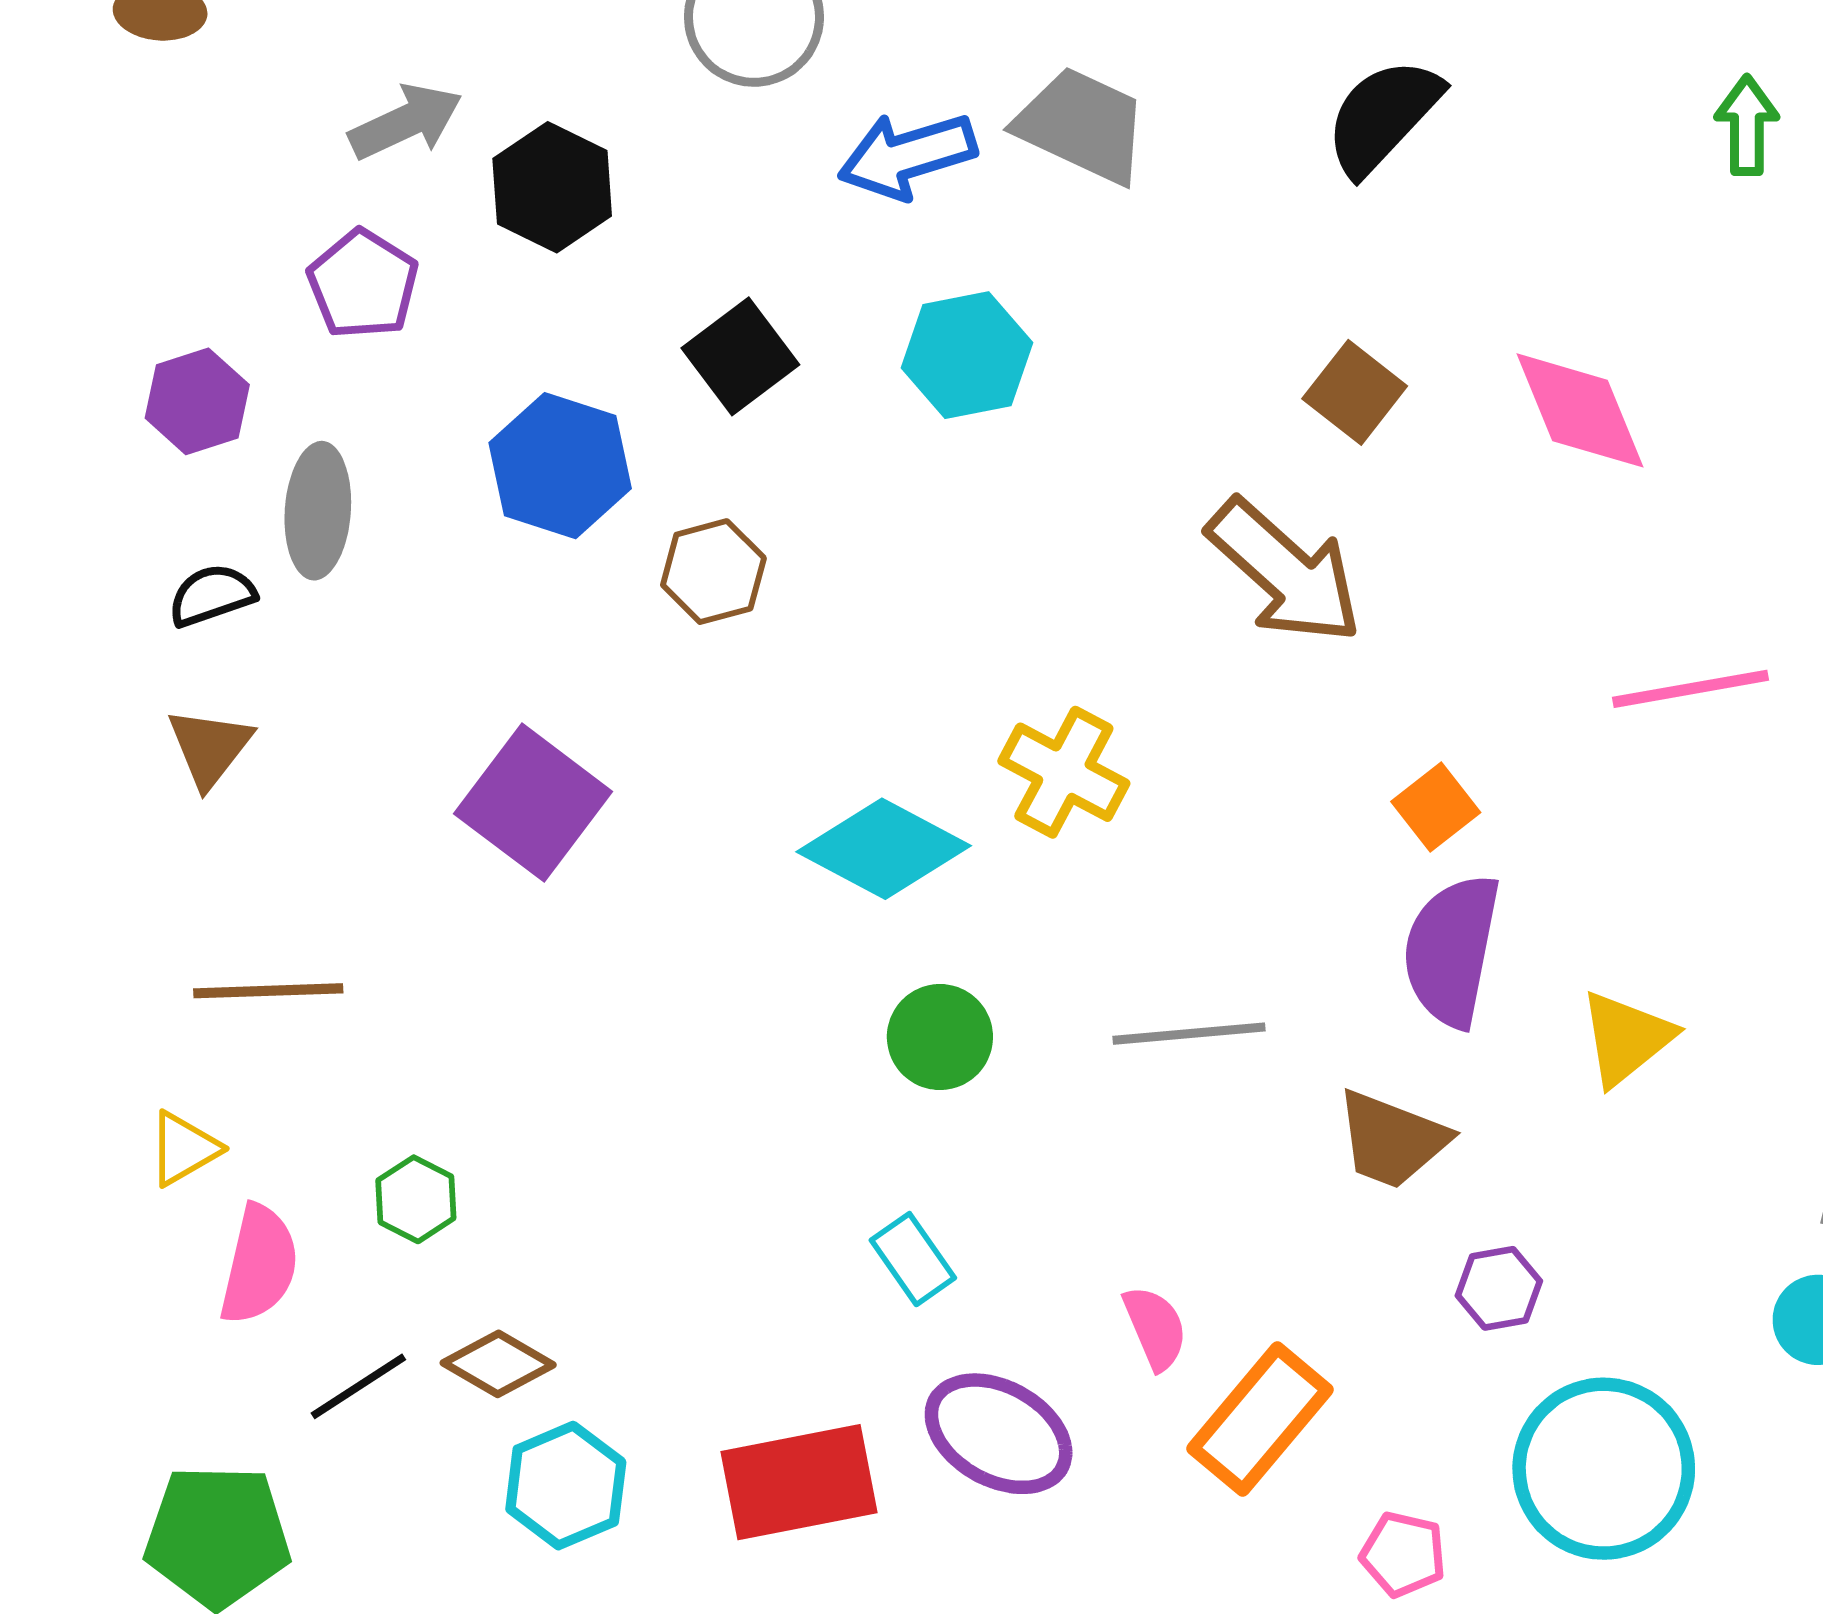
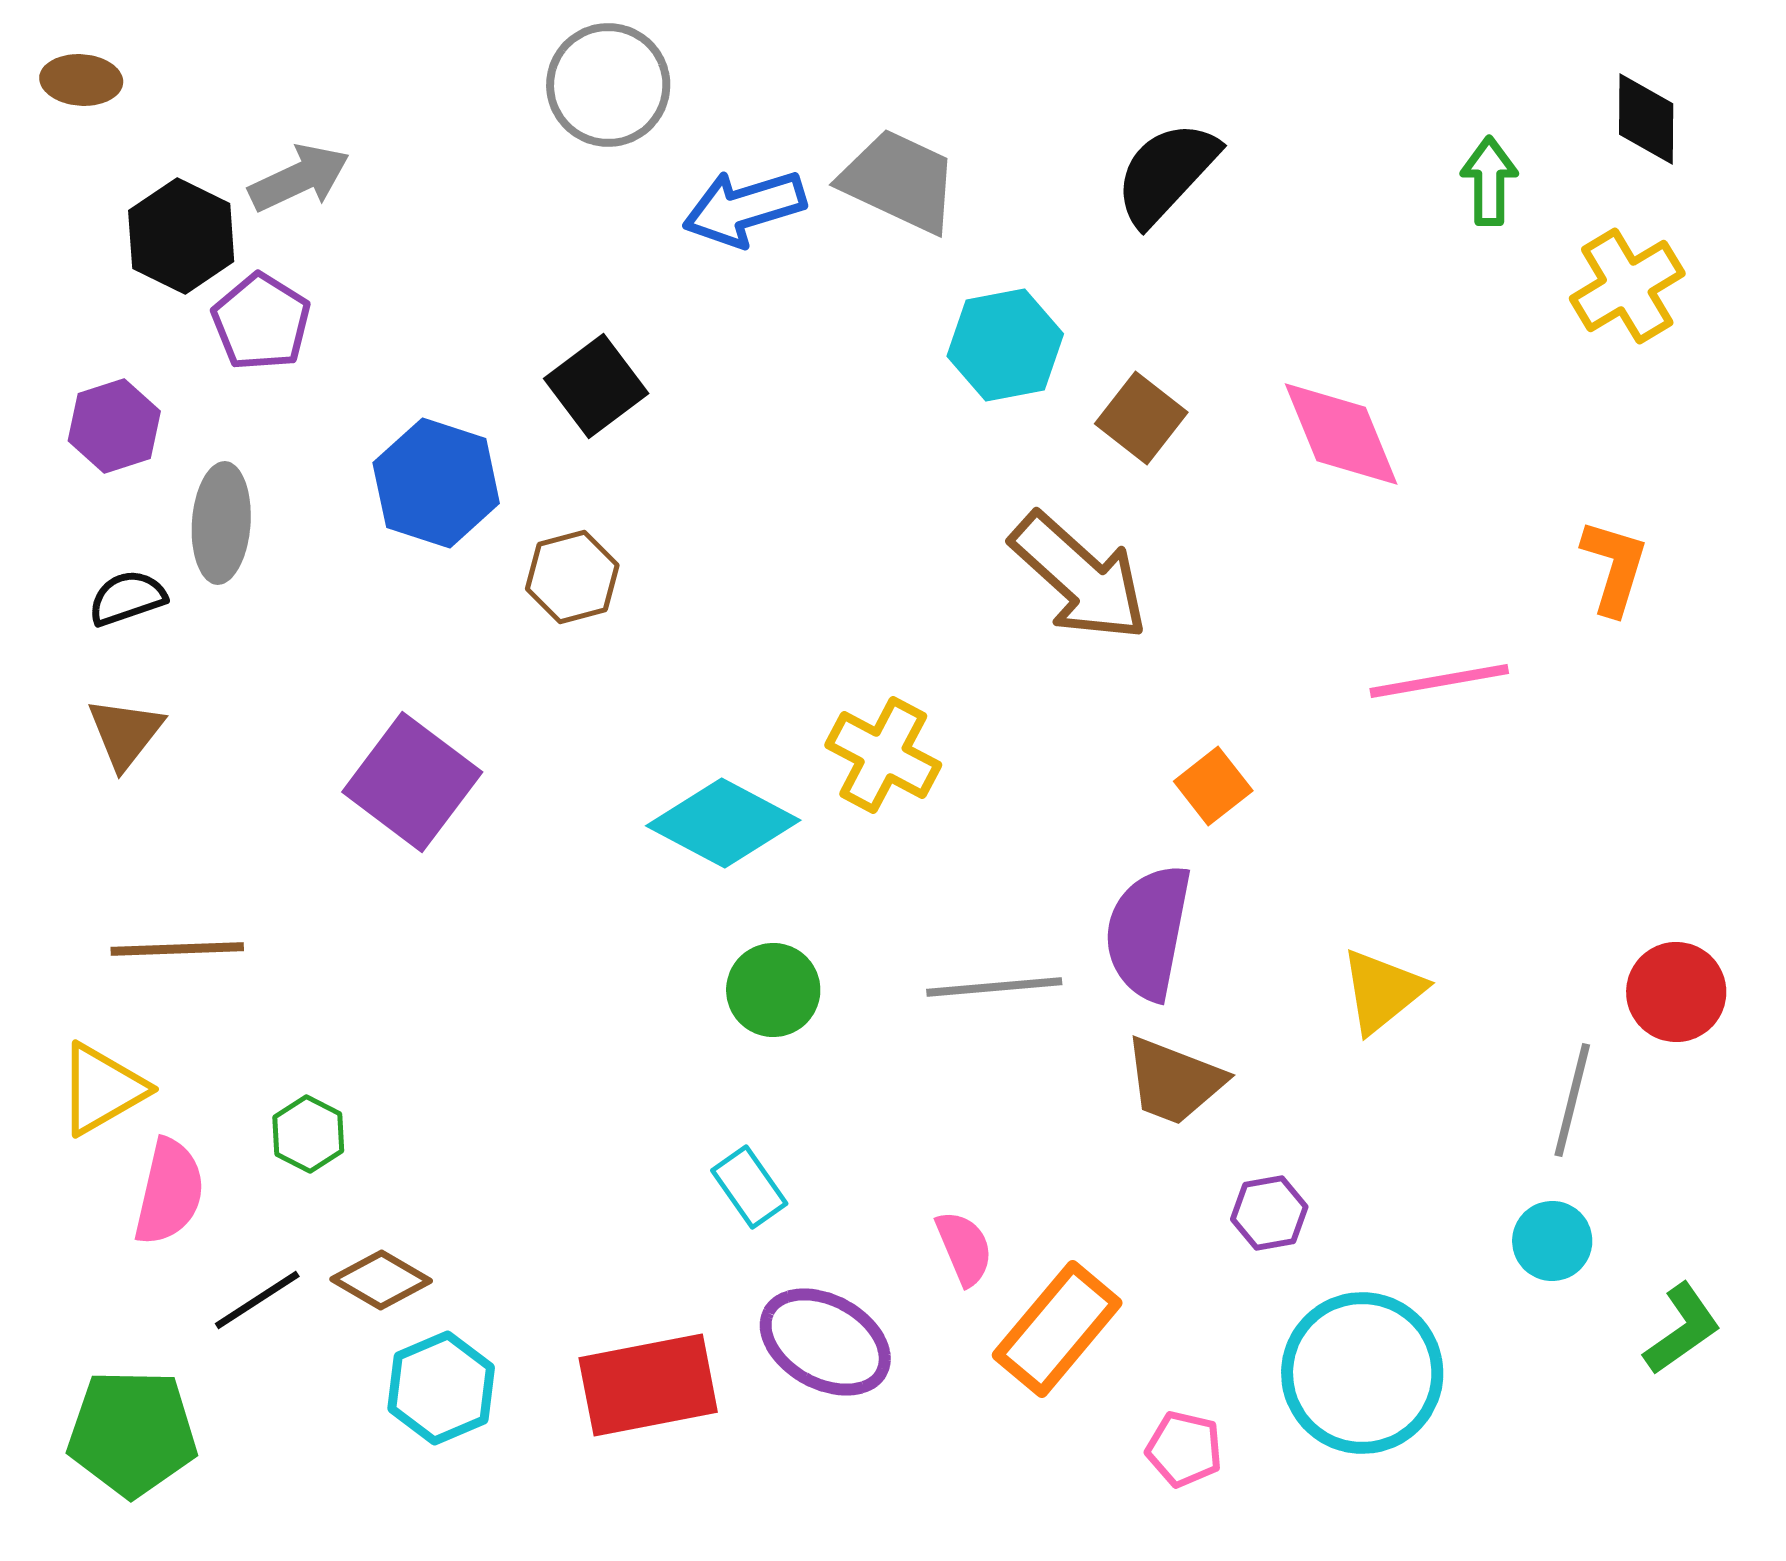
black hexagon: (552, 187) -> (181, 236), moved
cyan hexagon: (967, 355) -> (1005, 345), moved
purple semicircle: (1452, 950) -> (1148, 932), moved
yellow triangle: (184, 1149) -> (102, 1089), size x1.4

